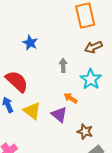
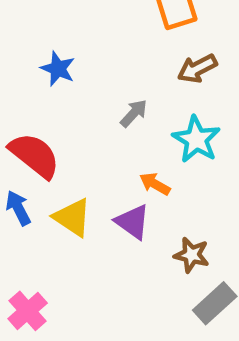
gray arrow: (63, 65) -> (134, 113), turned 48

